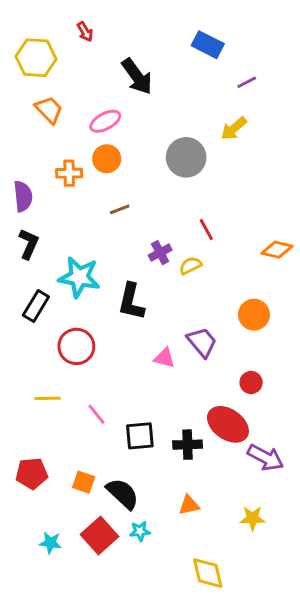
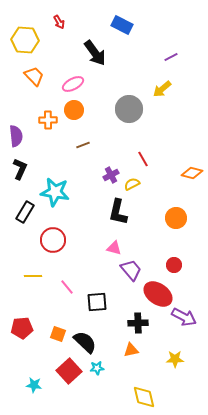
blue rectangle: (208, 45) -> (122, 25), moved
black L-shape: (131, 302) -> (118, 212), moved
purple trapezoid: (202, 342) -> (131, 270), moved
black cross: (188, 445) -> (138, 323), moved
cyan star: (50, 543) -> (34, 385), moved

